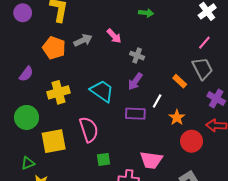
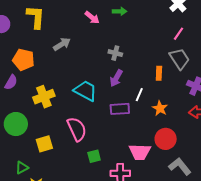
pink arrow: (114, 36) -> (92, 18), moved
orange pentagon: (54, 48) -> (23, 60), moved
orange rectangle: (180, 81) -> (159, 73), turned 56
yellow square: (54, 141) -> (44, 144), size x0.7
red circle: (192, 141) -> (166, 139), moved

